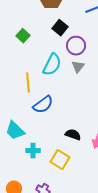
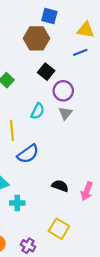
cyan semicircle: (52, 65) -> (38, 111), size x0.7
yellow square: (60, 160) -> (59, 229), moved

